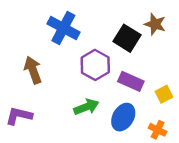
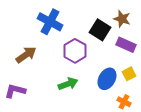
brown arrow: (33, 70) -> (26, 55), turned 75
purple rectangle: (131, 81) -> (126, 45), moved
blue ellipse: (123, 117) -> (107, 79), moved

